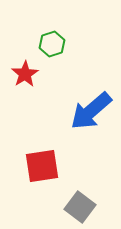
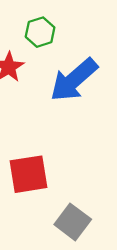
blue arrow: (91, 111) -> (74, 80), moved

